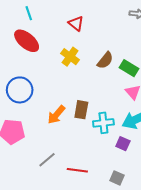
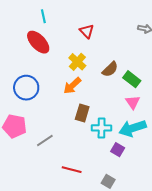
orange arrow: (56, 115) -> (72, 86), moved
gray line: (47, 160) -> (45, 140), moved

